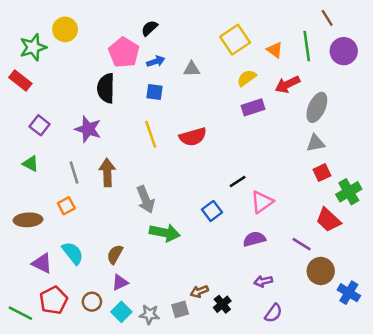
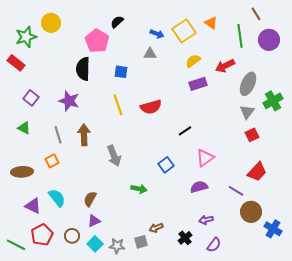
orange triangle: (275, 50) -> (211, 23), moved
blue arrow: (156, 61) -> (157, 34), moved, turned 40
gray triangle: (316, 143) -> (247, 112), turned -42
black line: (238, 182) -> (185, 131), moved
green cross: (349, 192) -> (273, 101), moved
red trapezoid: (328, 220) -> (257, 172), turned -90
green arrow: (165, 233) -> (139, 189), moved, size x0.7
black cross: (222, 304) -> (185, 238), moved

